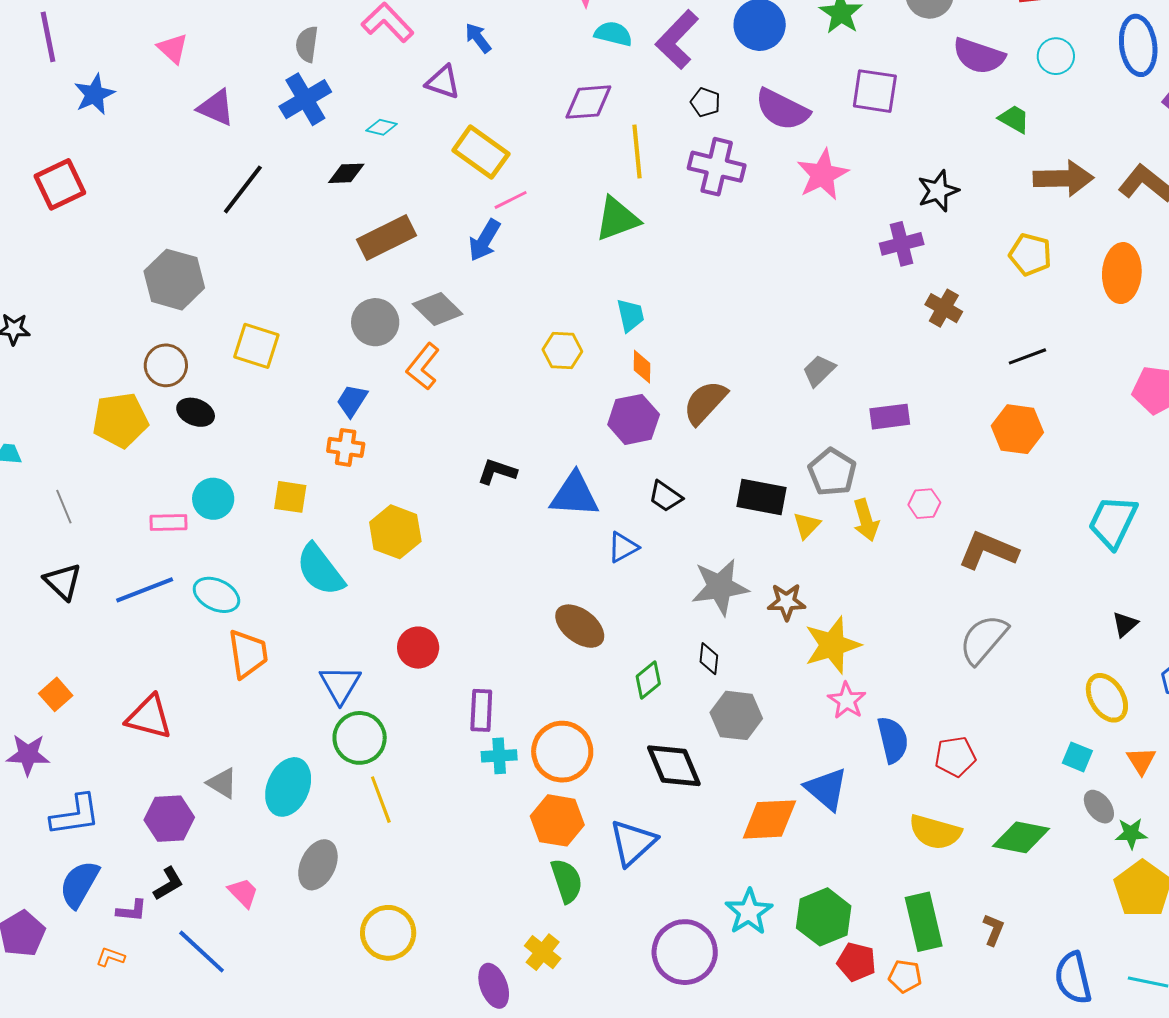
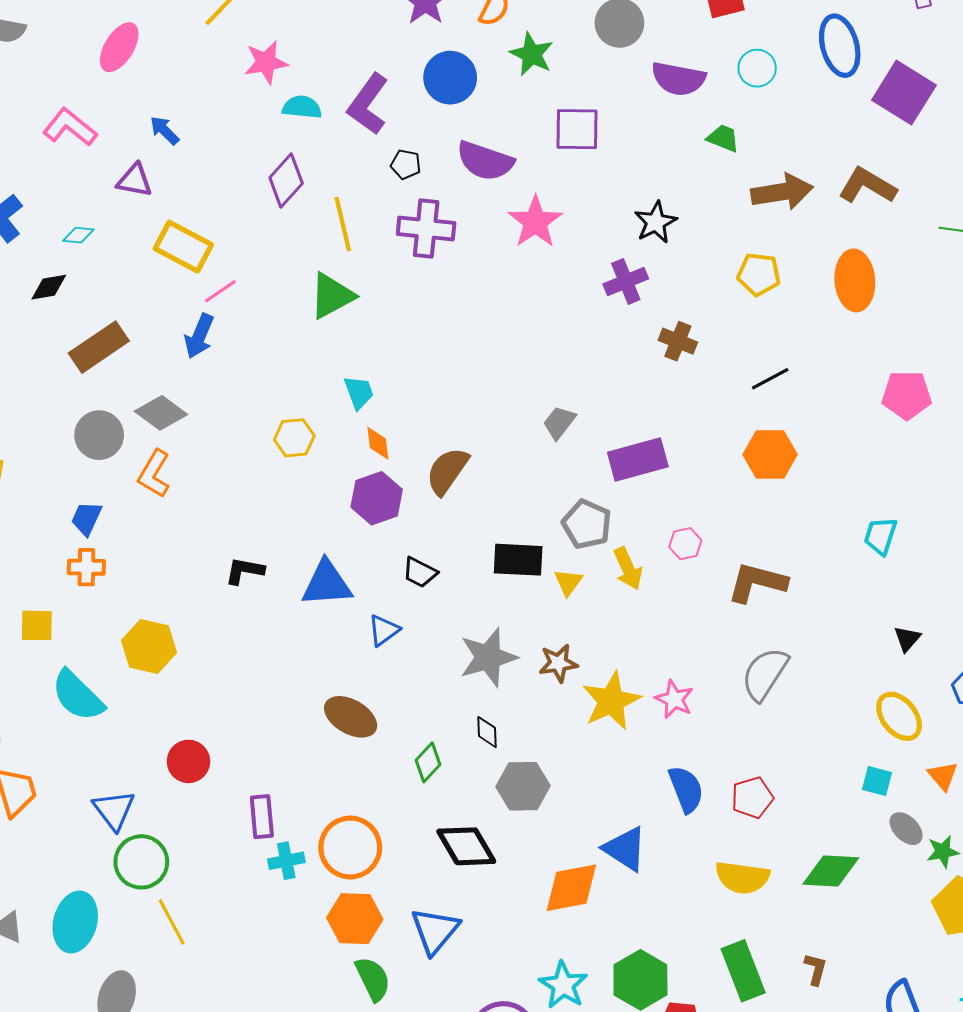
purple diamond: (588, 102) -> (286, 180), turned -36
purple rectangle: (890, 417) -> (638, 460), size x1.4
cyan trapezoid: (1113, 522) -> (880, 536), size x0.7
pink star: (847, 701) -> (674, 699), moved

